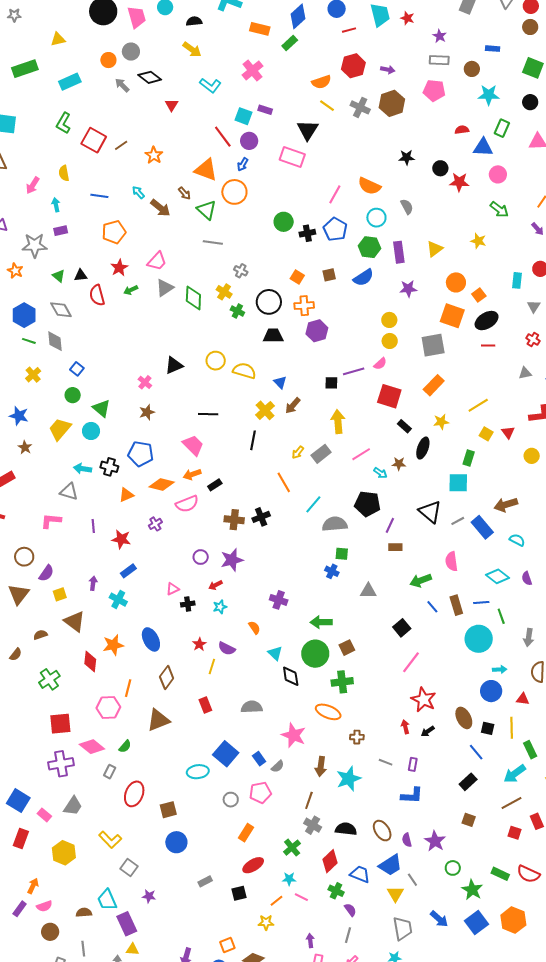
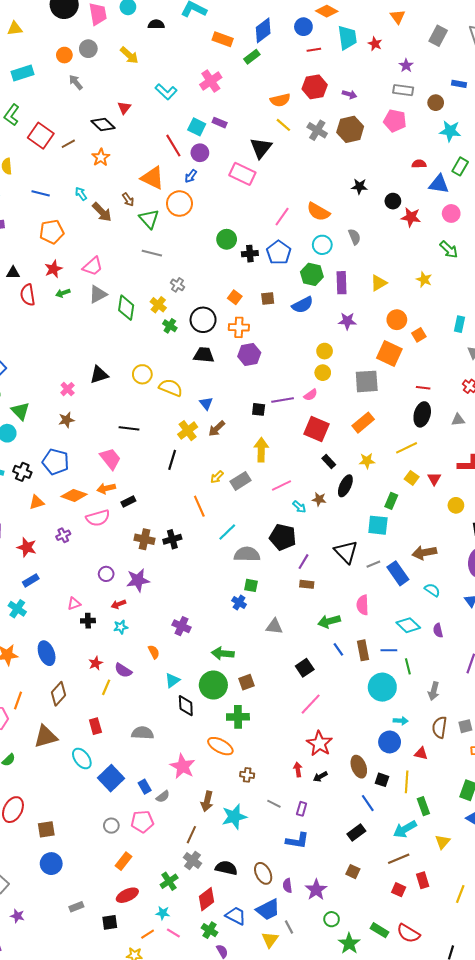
yellow arrow: (192, 49) -> (129, 55), moved
black diamond: (150, 77) -> (103, 124), moved
black ellipse: (487, 321) -> (422, 414), moved, turned -50
cyan triangle: (275, 653) -> (172, 680), turned 35
cyan ellipse: (198, 772) -> (82, 759), moved, turned 55

